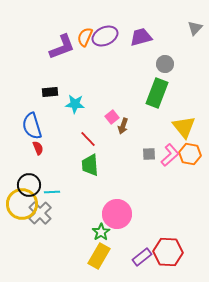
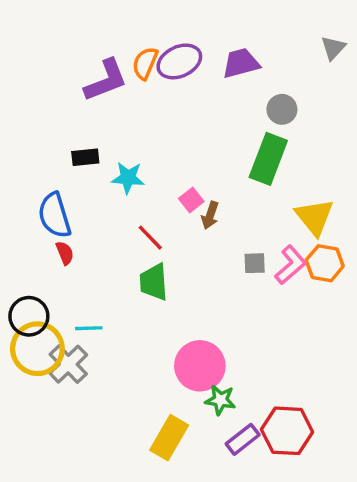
black circle: (29, 185) -> (29, 316), moved
green star: (101, 232) -> (220, 400), moved, turned -30

